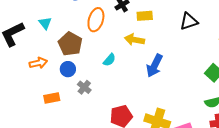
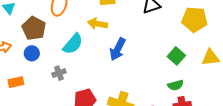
cyan semicircle: (109, 60) -> (73, 44), size x1.6
gray cross: (84, 87) -> (59, 73), moved, turned 32

